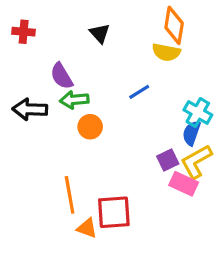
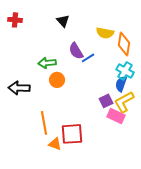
orange diamond: (174, 25) -> (124, 44), moved
purple semicircle: (62, 76) -> (76, 51), moved
black arrow: (30, 109) -> (19, 88), moved

